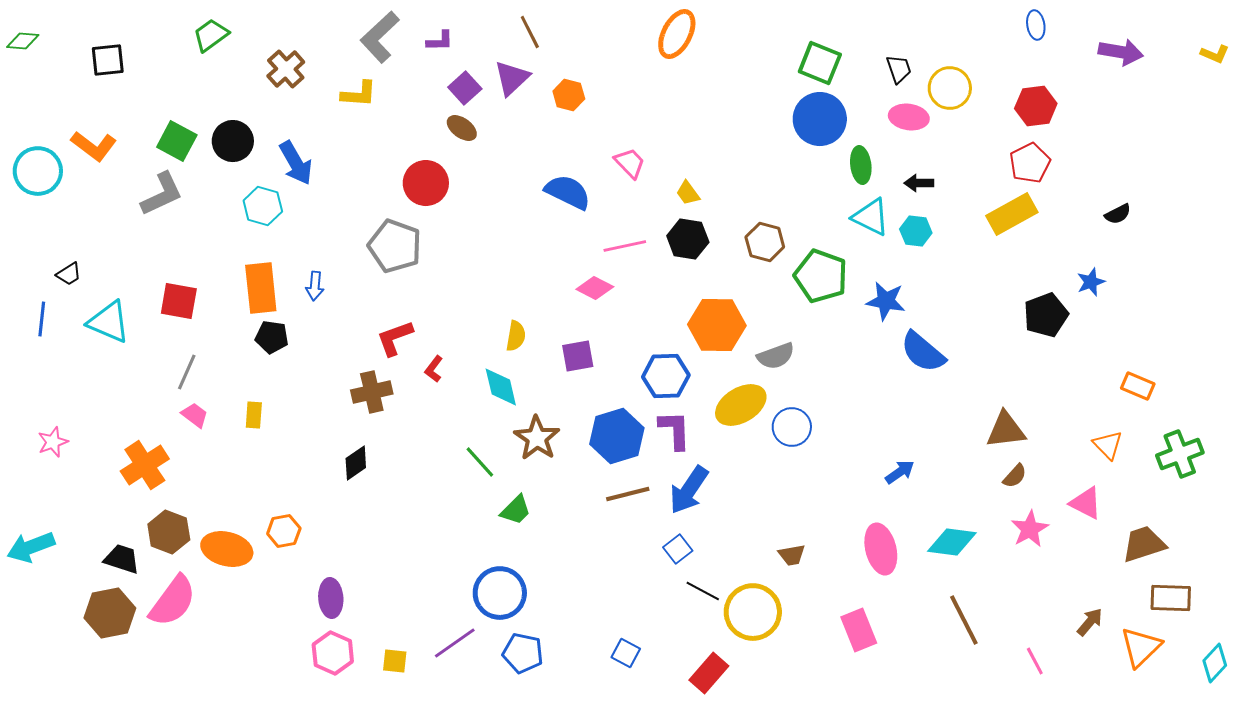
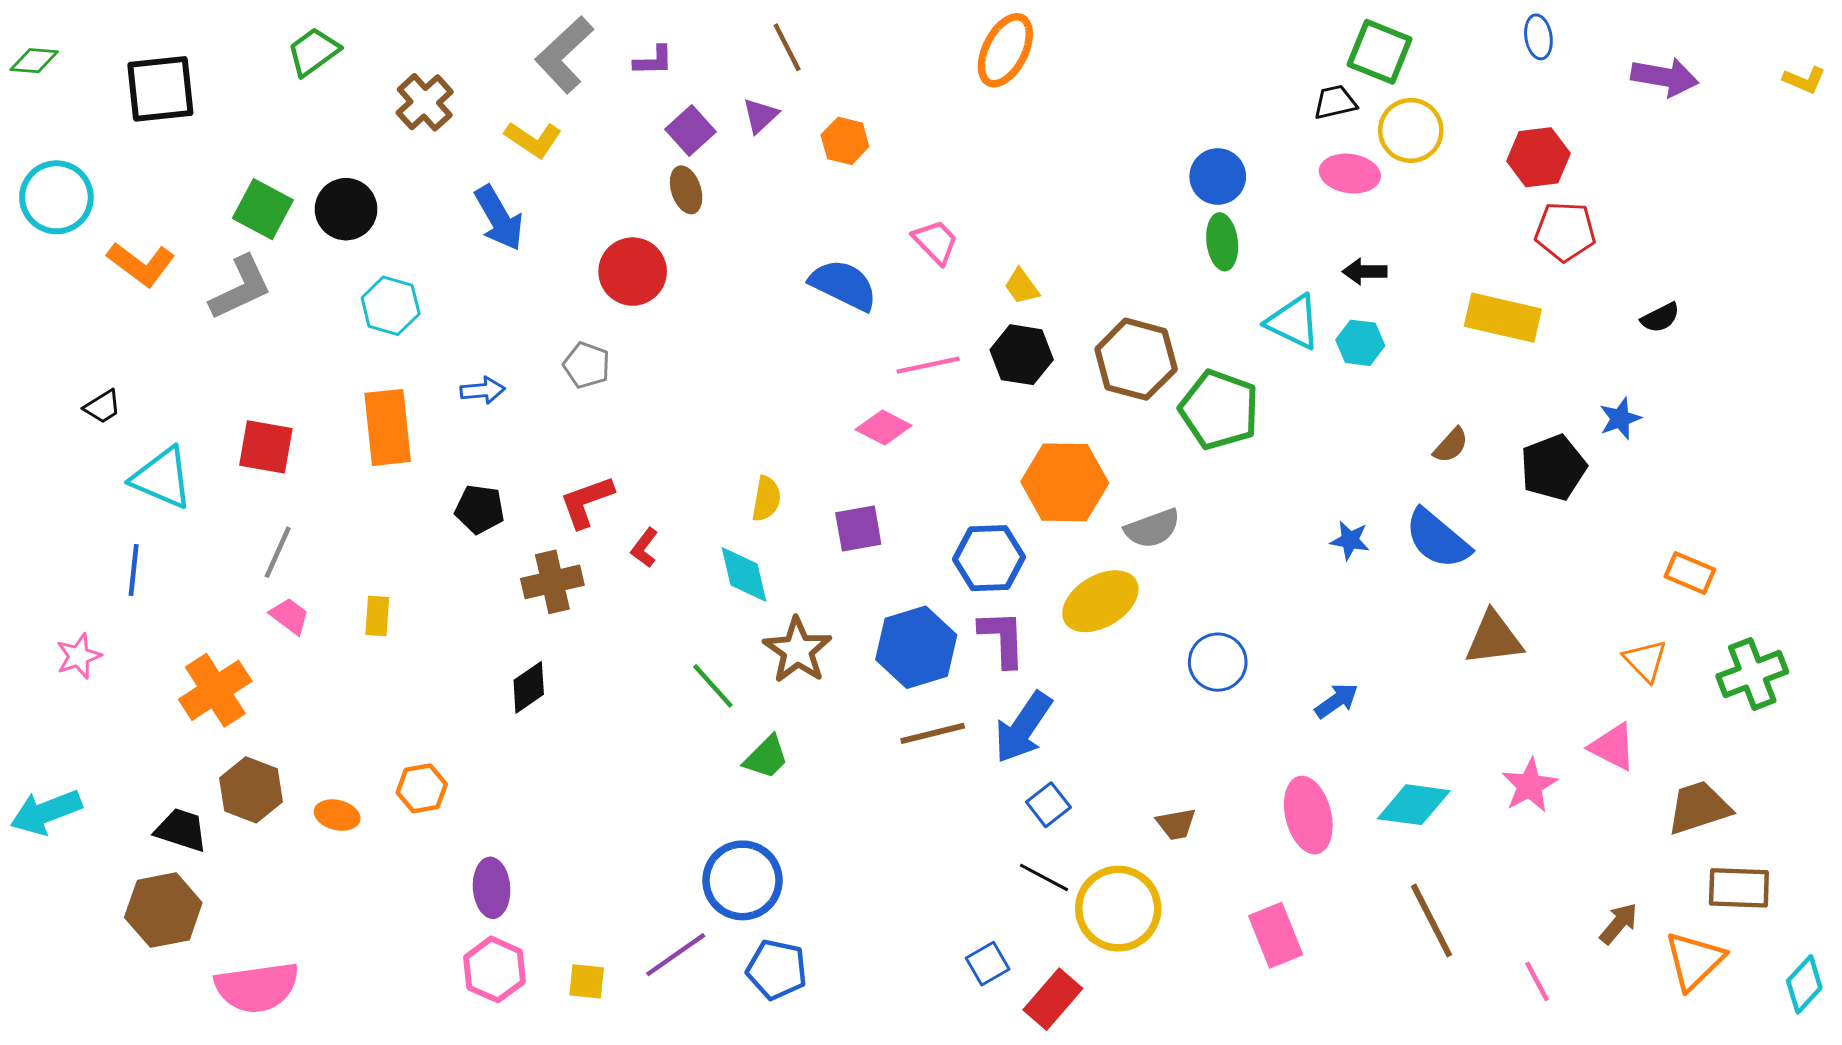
black square: (108, 60) -> (160, 89), size x1.4
green square: (820, 63) -> (1380, 52), moved
black trapezoid: (899, 69) -> (1335, 102), turned -84
purple triangle: (512, 78) -> (760, 116), size x0.7
yellow L-shape: (359, 94) -> (533, 139), turned 30
blue circle: (820, 119) -> (1218, 176), size x0.7
brown ellipse: (462, 128) -> (686, 190), turned 36
orange L-shape: (94, 146) -> (141, 264), moved
blue arrow: (296, 163) -> (499, 218), moved
red pentagon: (1030, 163) -> (1565, 231), moved, turned 30
green ellipse: (861, 165) -> (1222, 242), moved
cyan circle: (38, 171) -> (56, 197), moved
yellow rectangle: (1012, 214) -> (1503, 318), turned 42
brown hexagon: (765, 242) -> (1136, 359), size x1.4
gray pentagon: (395, 246) -> (587, 365), size x0.6
blue arrow: (315, 286) -> (483, 390), moved, turned -100
blue star: (886, 301) -> (1350, 540), moved, size x0.7
blue line: (42, 319) -> (134, 570), moved
black pentagon: (272, 337) -> (480, 509), moved
blue semicircle: (923, 352) -> (1437, 539), moved
blue circle: (792, 427) -> (1218, 662), moved
brown semicircle: (1015, 476) -> (1451, 445), moved
orange ellipse: (227, 549) -> (337, 815), size x0.6
blue square: (678, 549) -> (1048, 805), moved
pink semicircle: (173, 601) -> (257, 987), moved, turned 46
blue square: (626, 653) -> (988, 964), moved, turned 32

